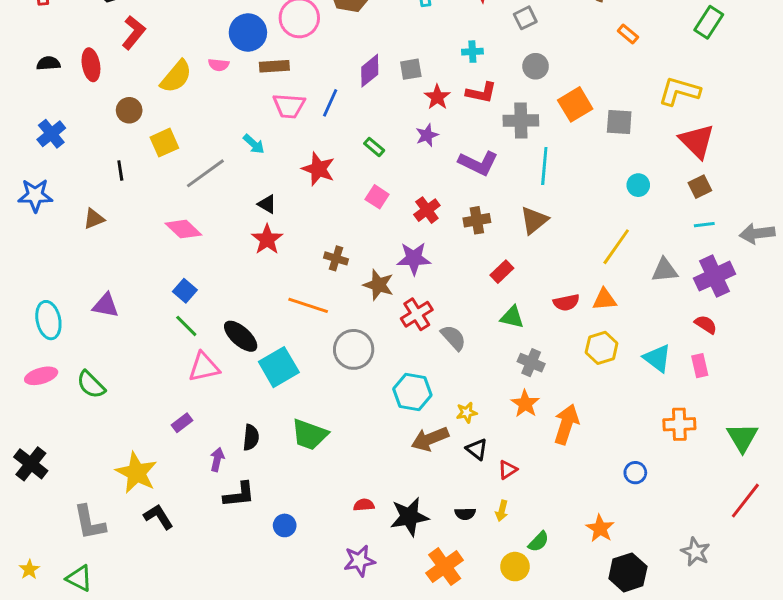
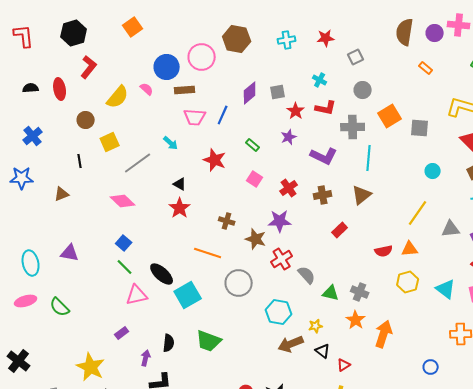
cyan cross: (472, 52) -> (320, 80), turned 32
pink semicircle: (219, 65) -> (147, 89), turned -144
green triangle: (512, 317) -> (331, 293), moved

